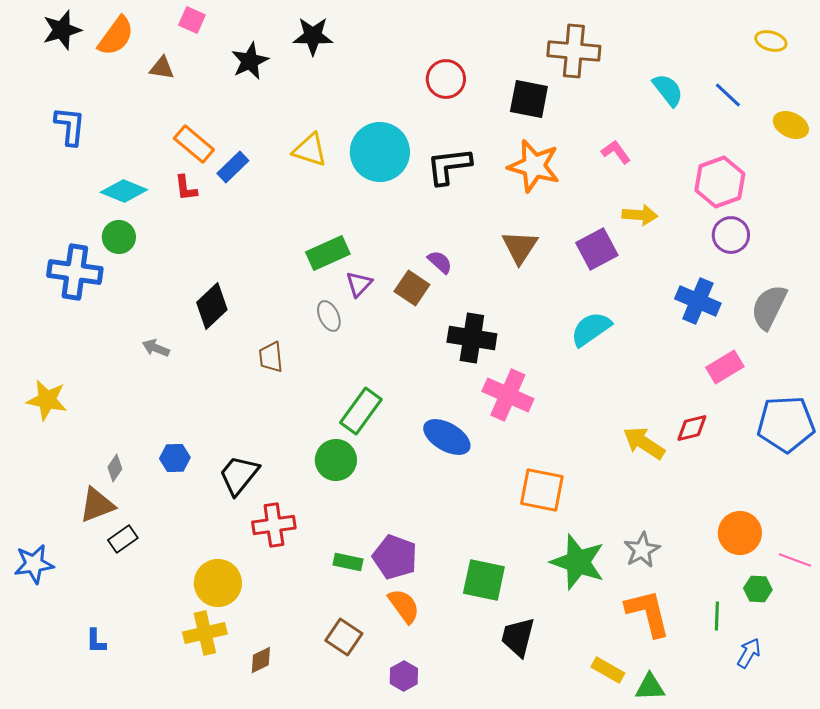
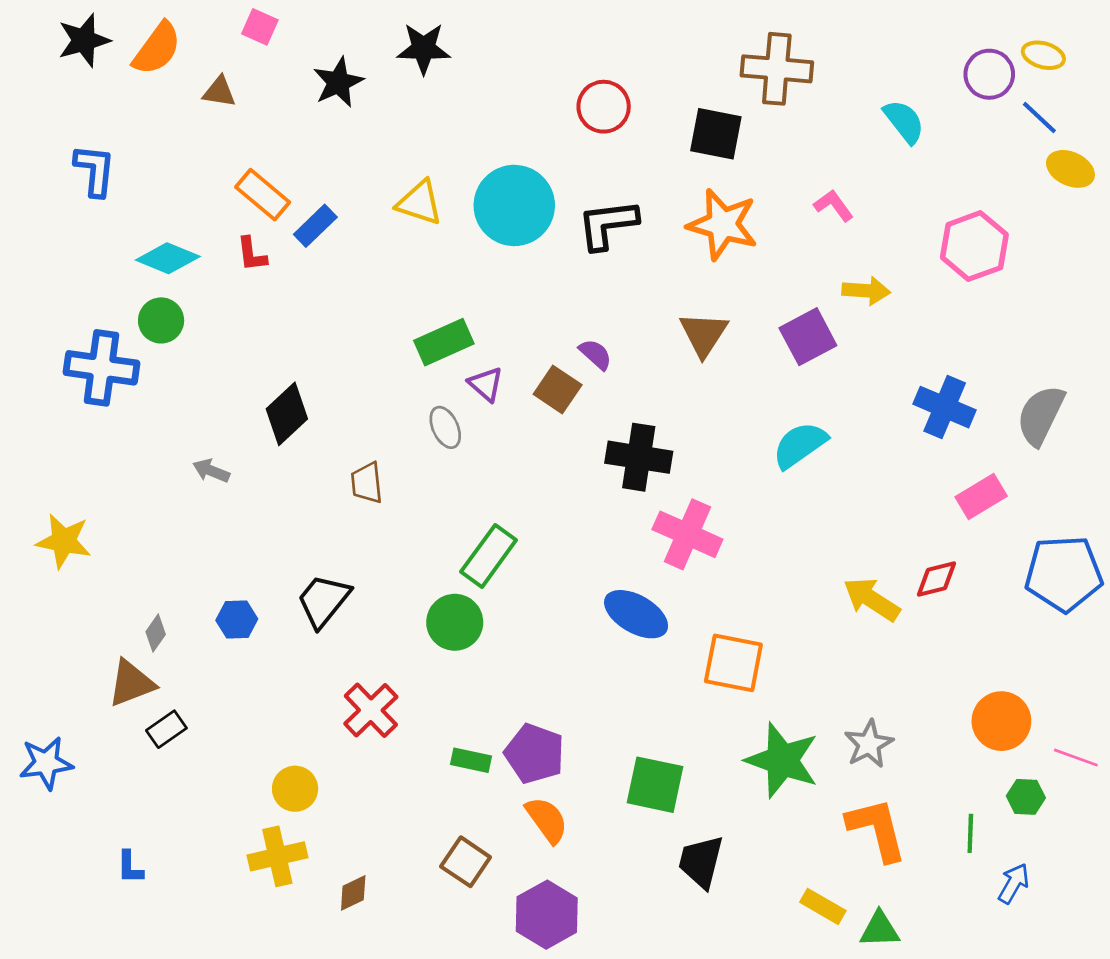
blue line: (728, 95) -> (1039, 117), moved
purple circle: (731, 235) -> (989, 74), moved
purple triangle: (359, 284) -> (486, 384), turned -32
blue ellipse: (447, 437) -> (636, 614), moved
black trapezoid: (239, 475) -> (323, 601), moved
red cross: (274, 525) -> (371, 710), turned -36
yellow circle: (218, 583) -> (295, 789), size x0.7
purple hexagon: (404, 676) -> (547, 915), size x1.6

